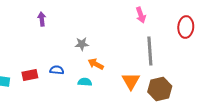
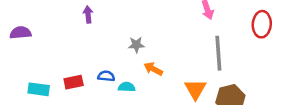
cyan semicircle: (85, 82) -> (127, 87), moved

